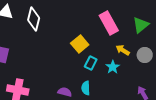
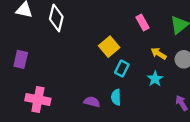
pink rectangle: (109, 23) -> (142, 23), size x0.6
cyan star: (113, 67) -> (155, 79), moved

